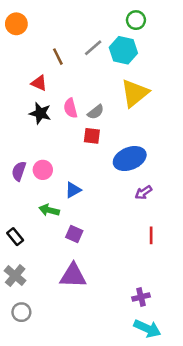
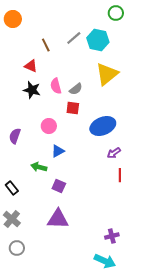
green circle: (136, 20) -> (116, 13), moved
pink circle: (43, 170) -> (49, 126), moved
red line: (151, 235) -> (120, 175), moved
cyan arrow: (147, 328) -> (105, 261), moved

